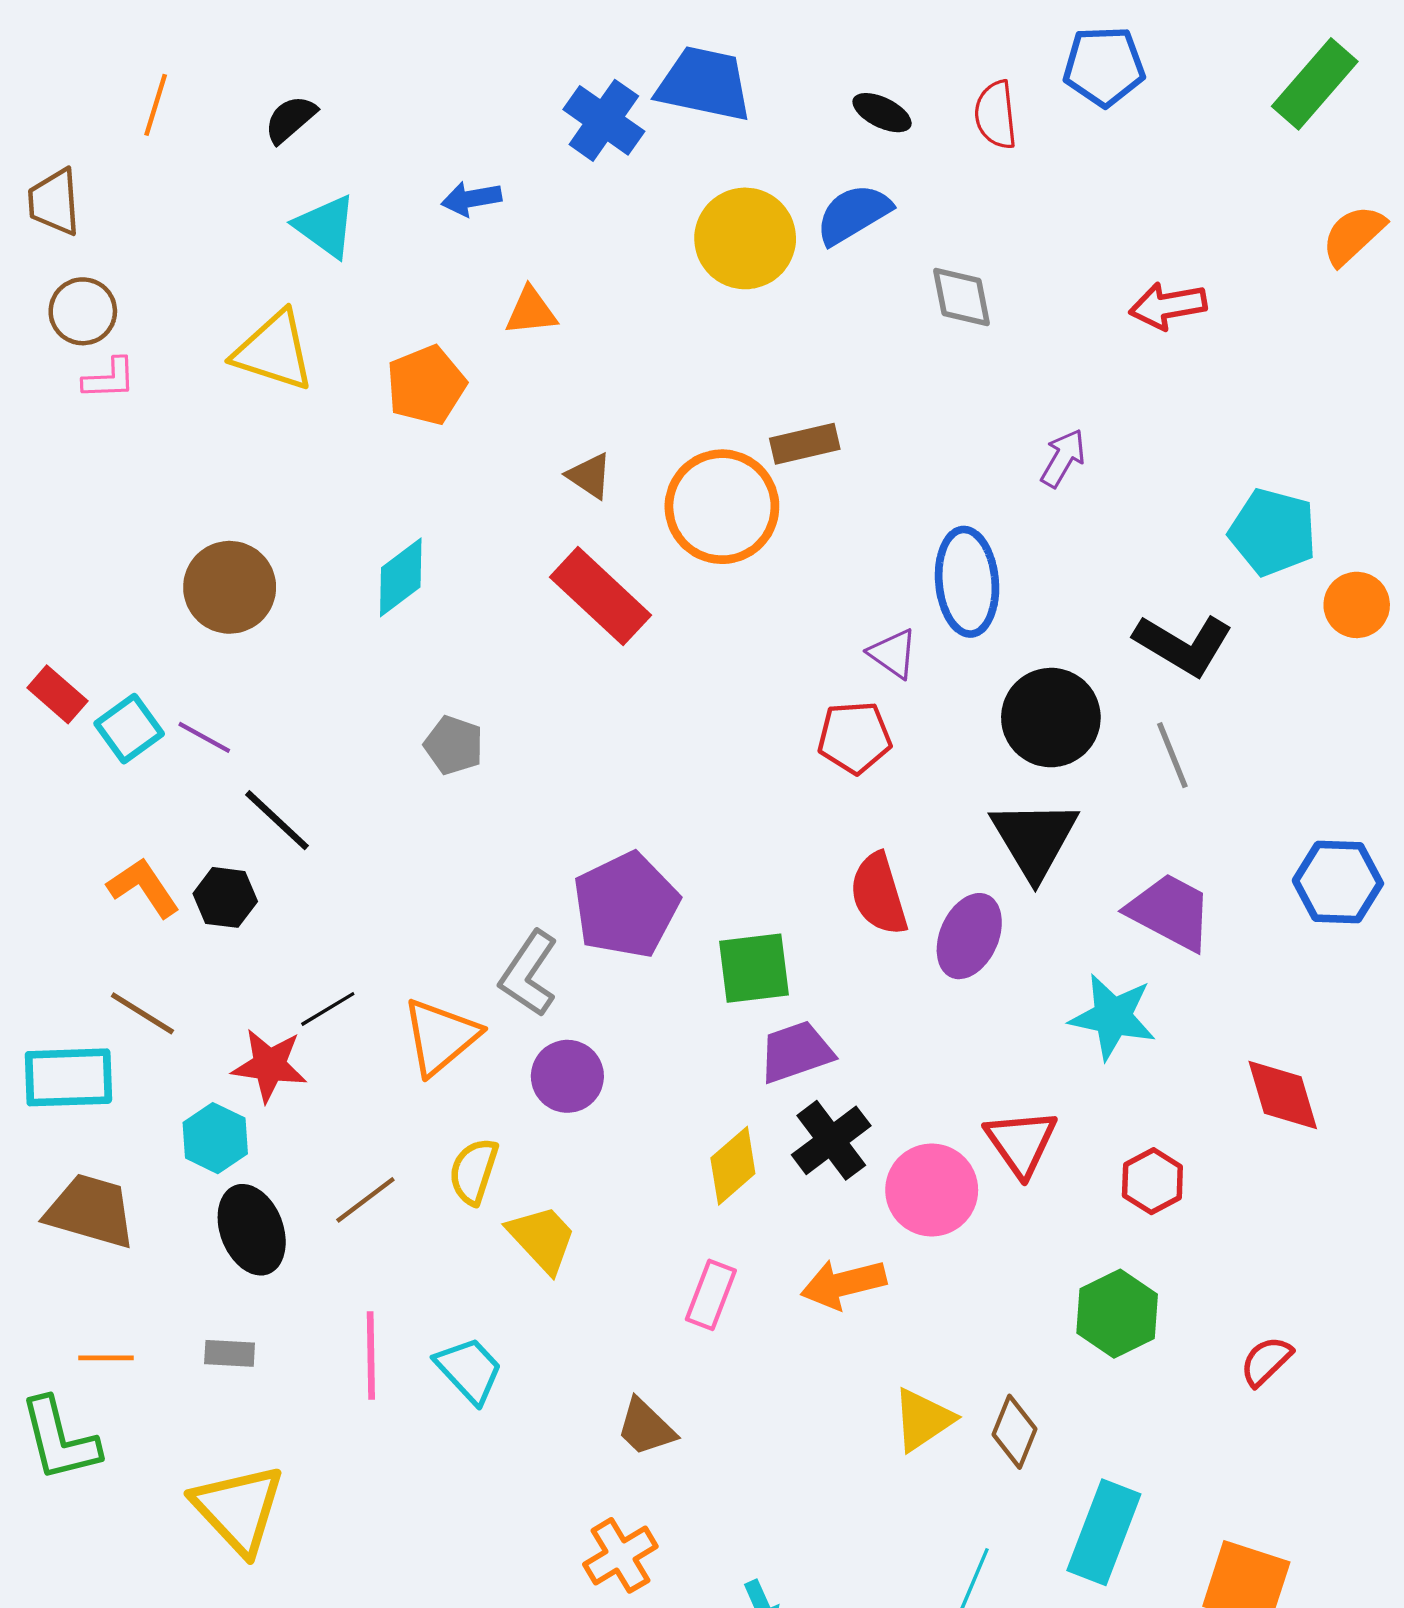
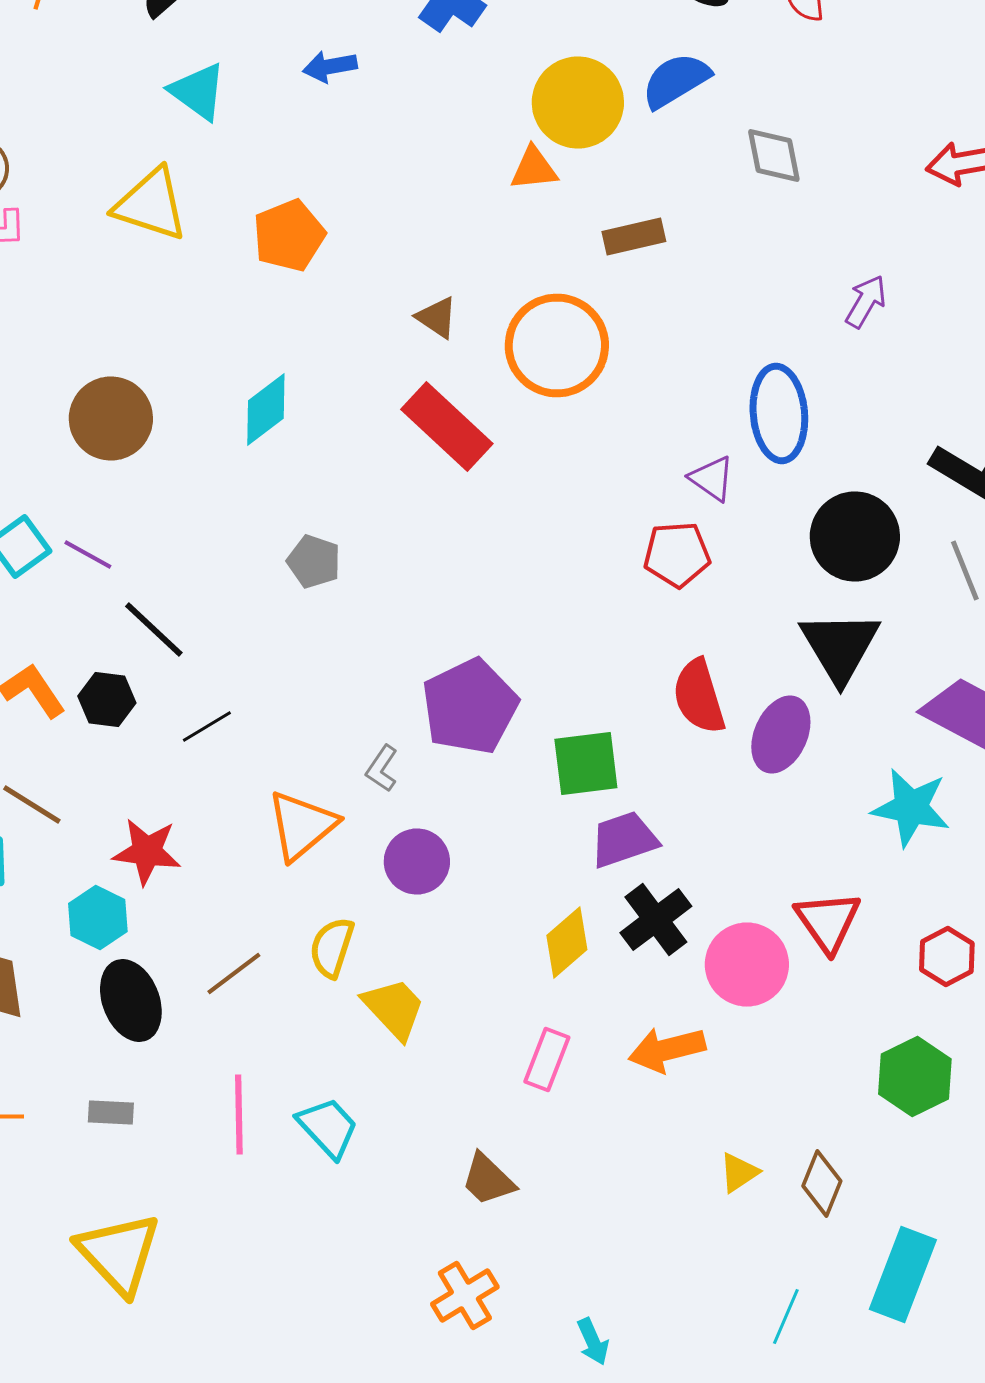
orange triangle: (531, 311) -> (534, 168), moved
brown rectangle: (805, 444) -> (634, 236), moved
gray L-shape: (529, 974) -> (382, 768), size x0.6
black line: (328, 1009) -> (207, 726), moved
yellow triangle: (923, 1420) -> (739, 1172), size x0.7

